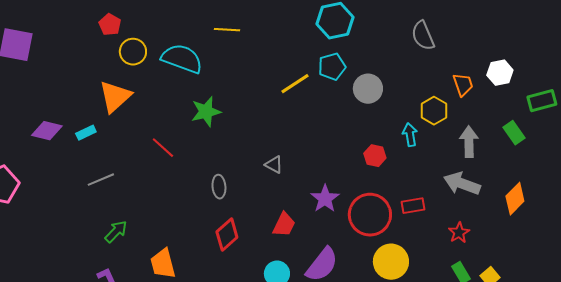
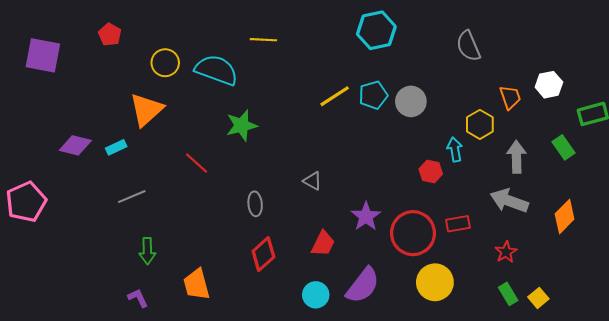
red pentagon: (110, 25) -> (110, 34), moved
cyan pentagon: (332, 67) -> (373, 95), moved
red hexagon: (375, 156) -> (431, 171), moved
green arrow: (116, 232) -> (147, 251), turned 135

